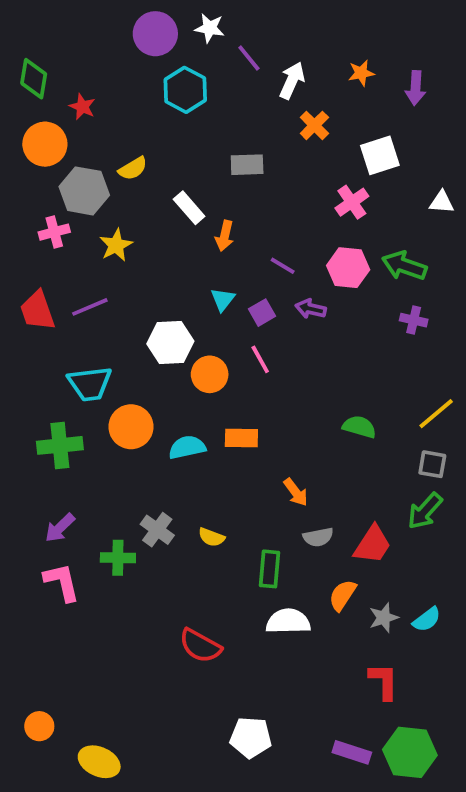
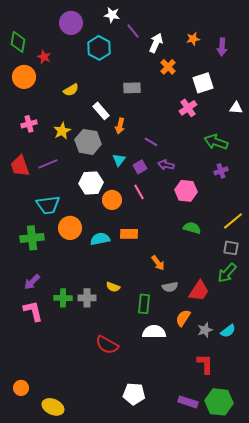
purple circle: (155, 34) -> (71, 23), moved
gray hexagon: (84, 191) -> (88, 142), moved
pink hexagon: (348, 268) -> (186, 191), moved
purple cross: (414, 320) -> (221, 171), turned -32
gray cross: (157, 530) -> (87, 298), moved, turned -36

